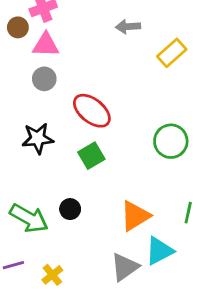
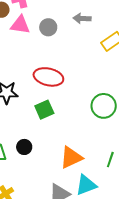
gray circle: (44, 79) -> (48, 27), moved
red ellipse: (92, 111) -> (48, 77), turned -32

